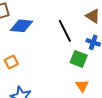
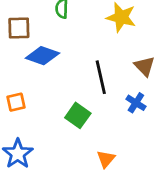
green square: (79, 59) -> (78, 115), moved

